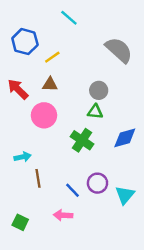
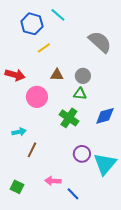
blue hexagon: (25, 42) -> (32, 24), moved
brown triangle: (50, 84) -> (57, 75), moved
red arrow: (18, 89) -> (15, 75), turned 150
brown line: (38, 178) -> (32, 150), turned 35
blue line: (73, 190) -> (73, 194), moved
cyan triangle: (125, 195) -> (105, 164), size x1.4

